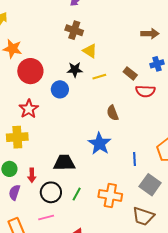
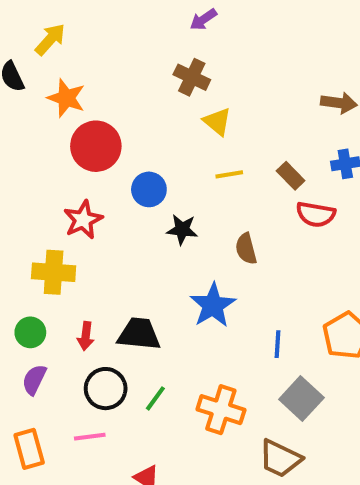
black star: (75, 70) -> (182, 230), moved
red arrow: (32, 175) -> (86, 336), moved

